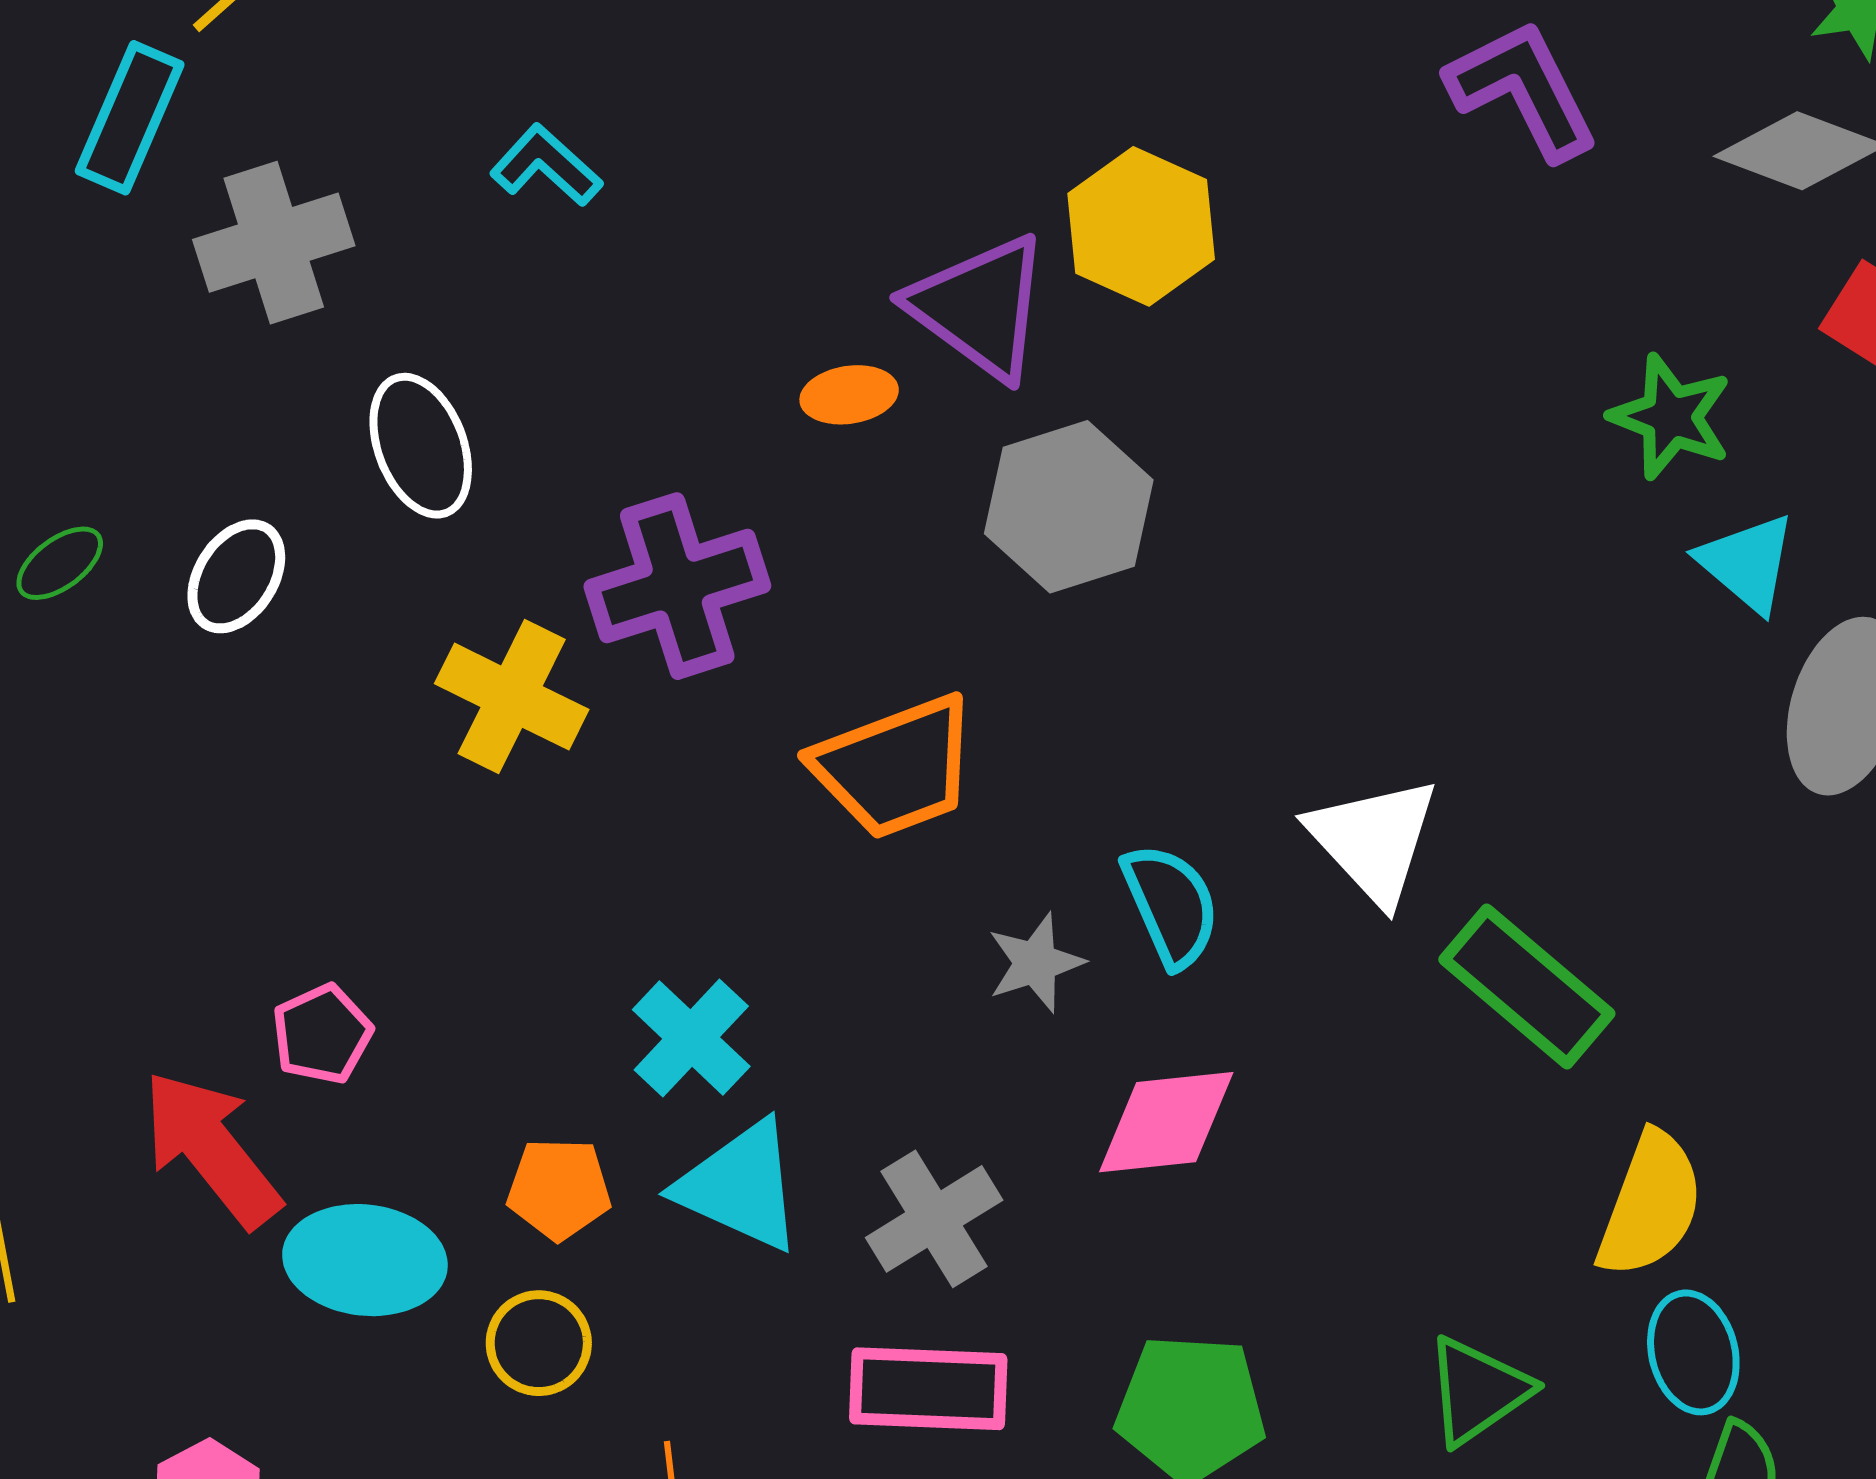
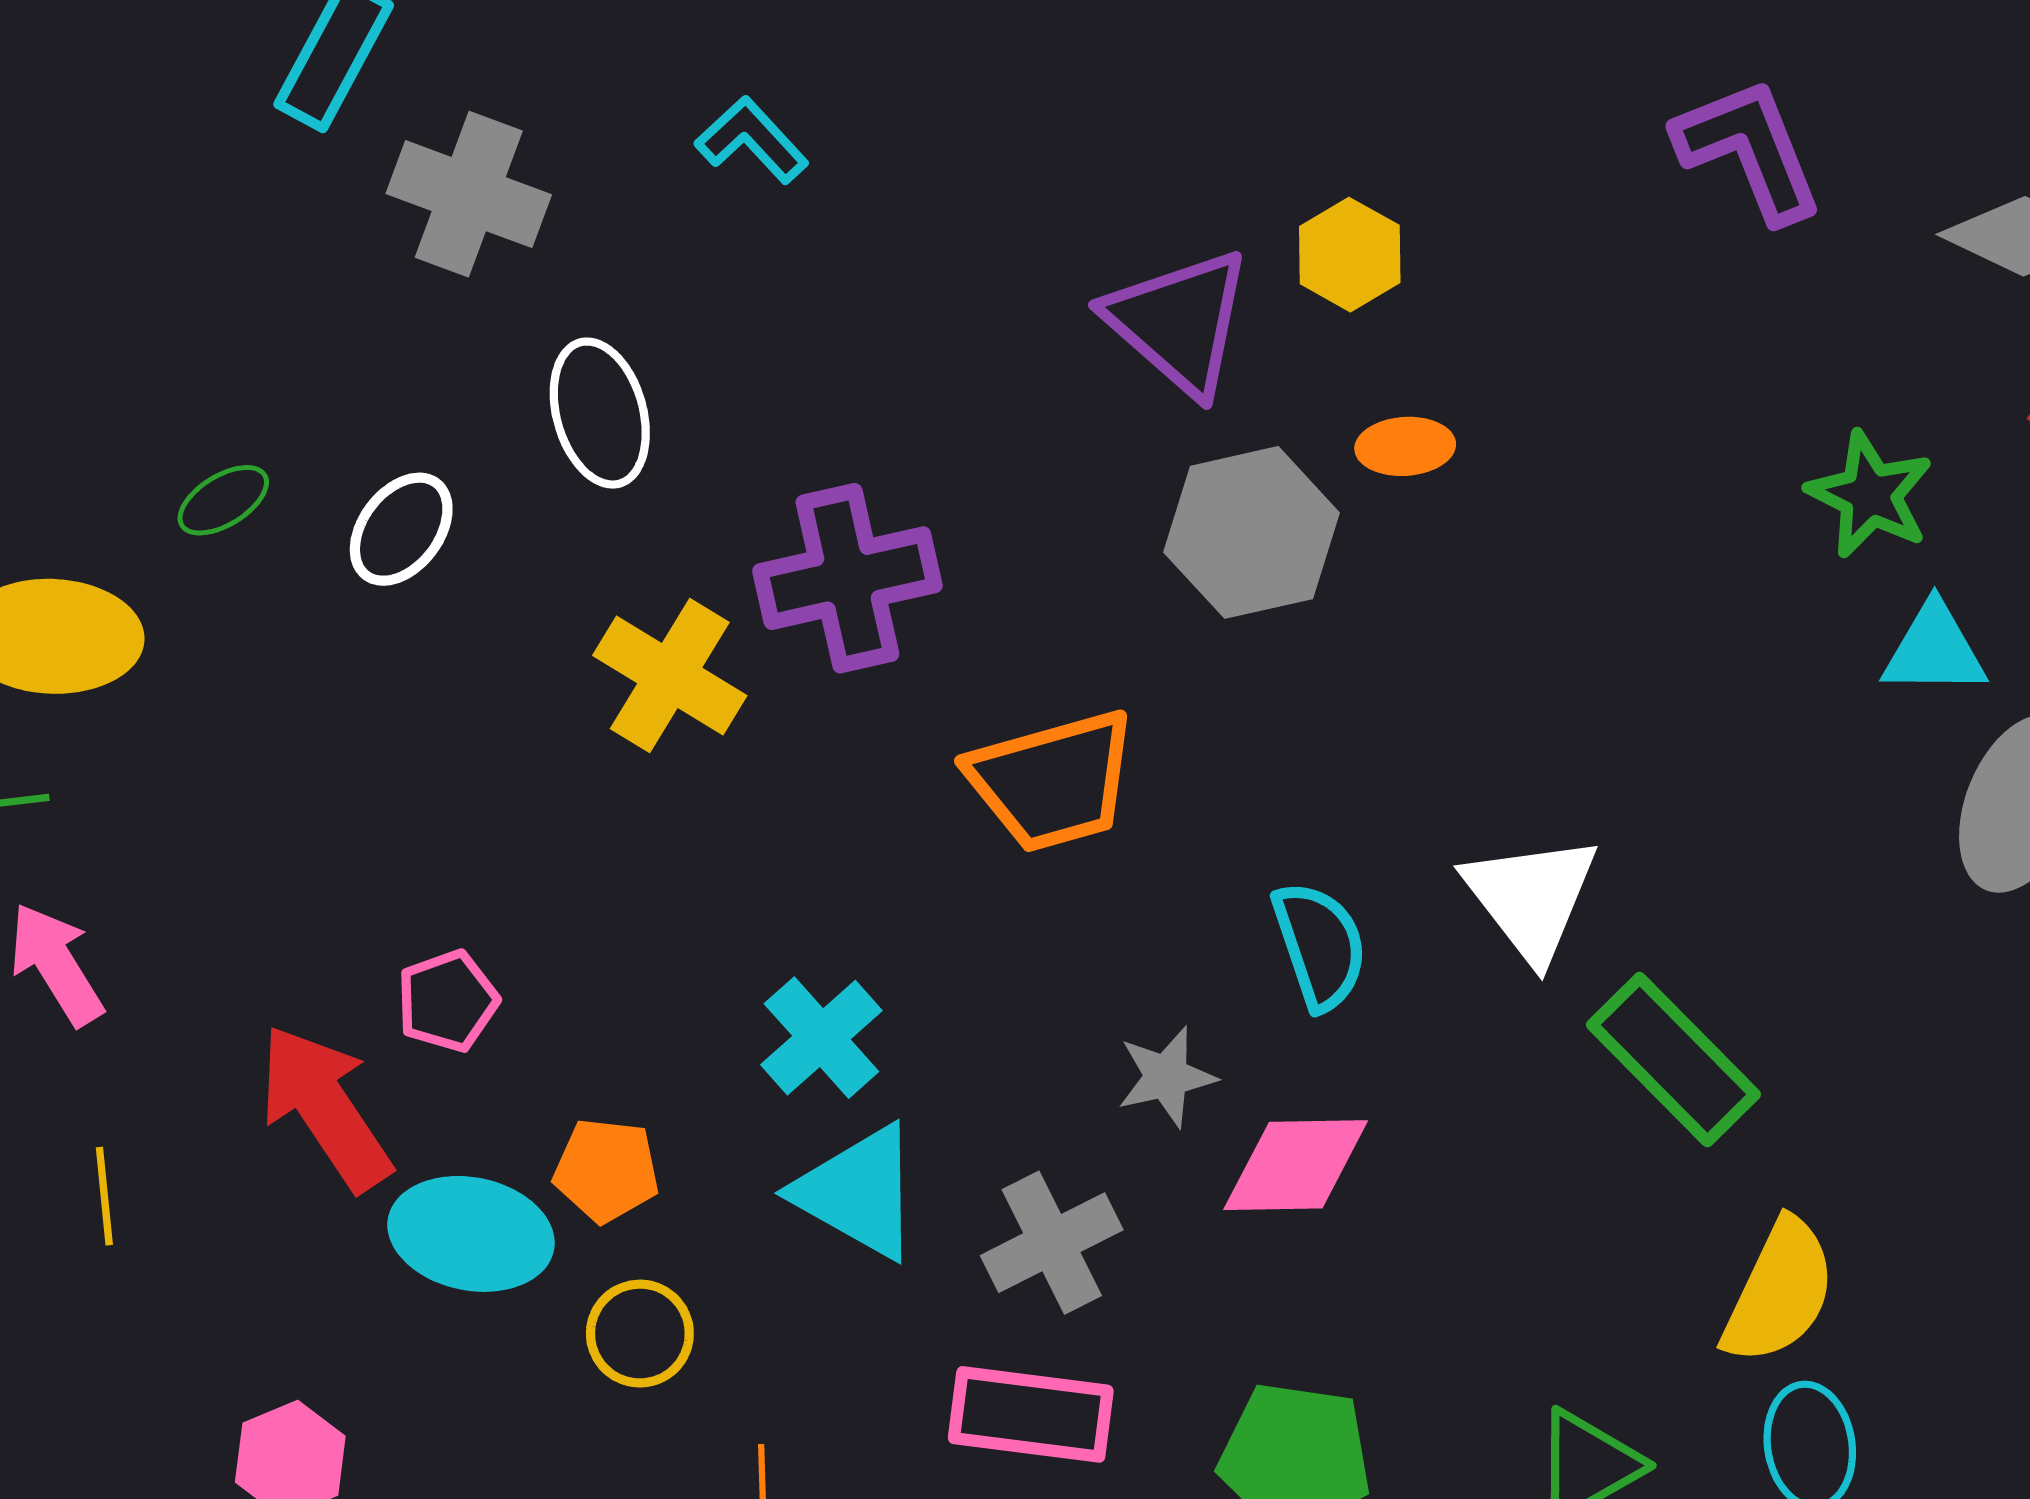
yellow hexagon: (1141, 226) -> (1350, 255), size x0.7
gray cross: (274, 243) -> (469, 194), turned 33
orange ellipse: (849, 395) -> (1405, 446), moved
cyan triangle: (1747, 563) -> (1934, 650), turned -45
gray star: (1035, 963) -> (1166, 1077), moved
orange pentagon: (559, 1189) -> (606, 1170), moved

